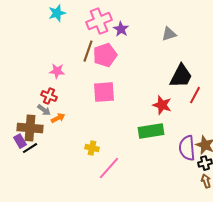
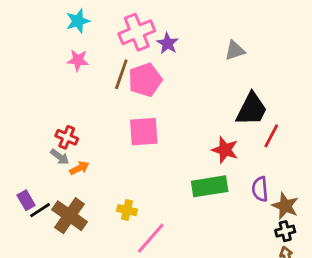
pink star: (57, 71) -> (78, 60), moved
brown cross: (30, 128) -> (70, 216), moved, turned 30
purple semicircle: (187, 148) -> (260, 189), moved, size x0.7

